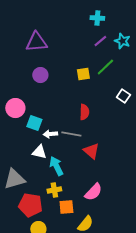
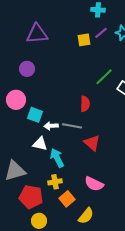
green line: (105, 67) -> (104, 77), moved
yellow square: (83, 74) -> (84, 40), moved
purple circle: (40, 75) -> (27, 69), moved
pink semicircle: (93, 192) -> (94, 184), turned 72
orange square: (66, 207) -> (67, 199), turned -35

